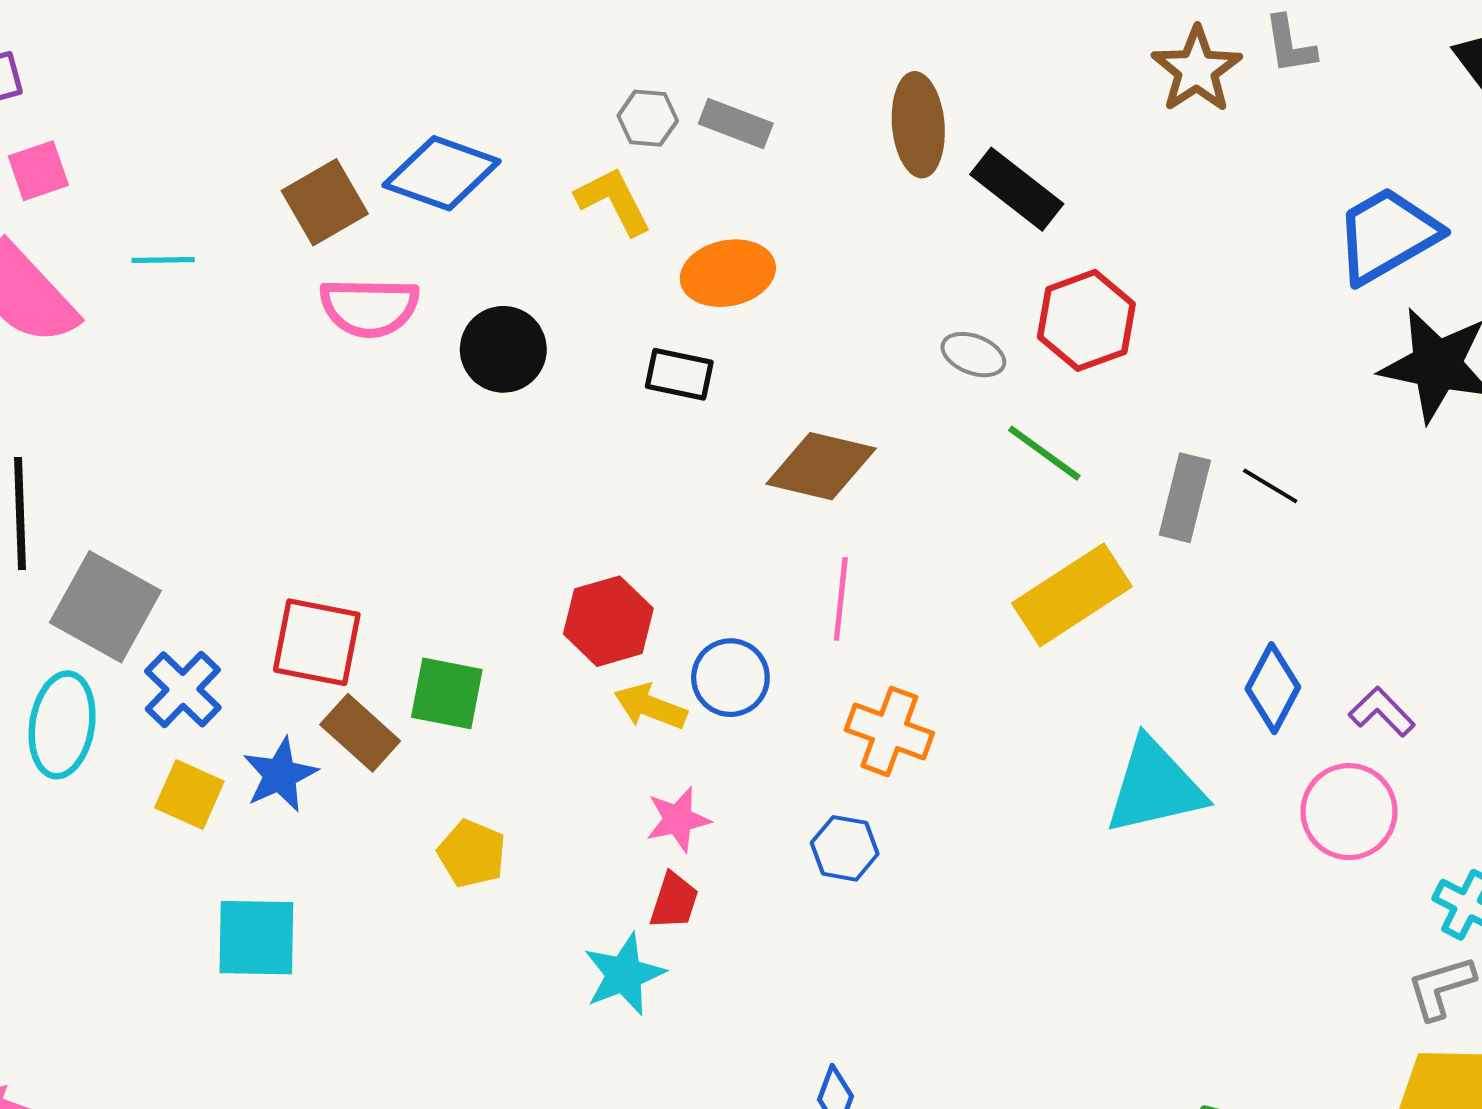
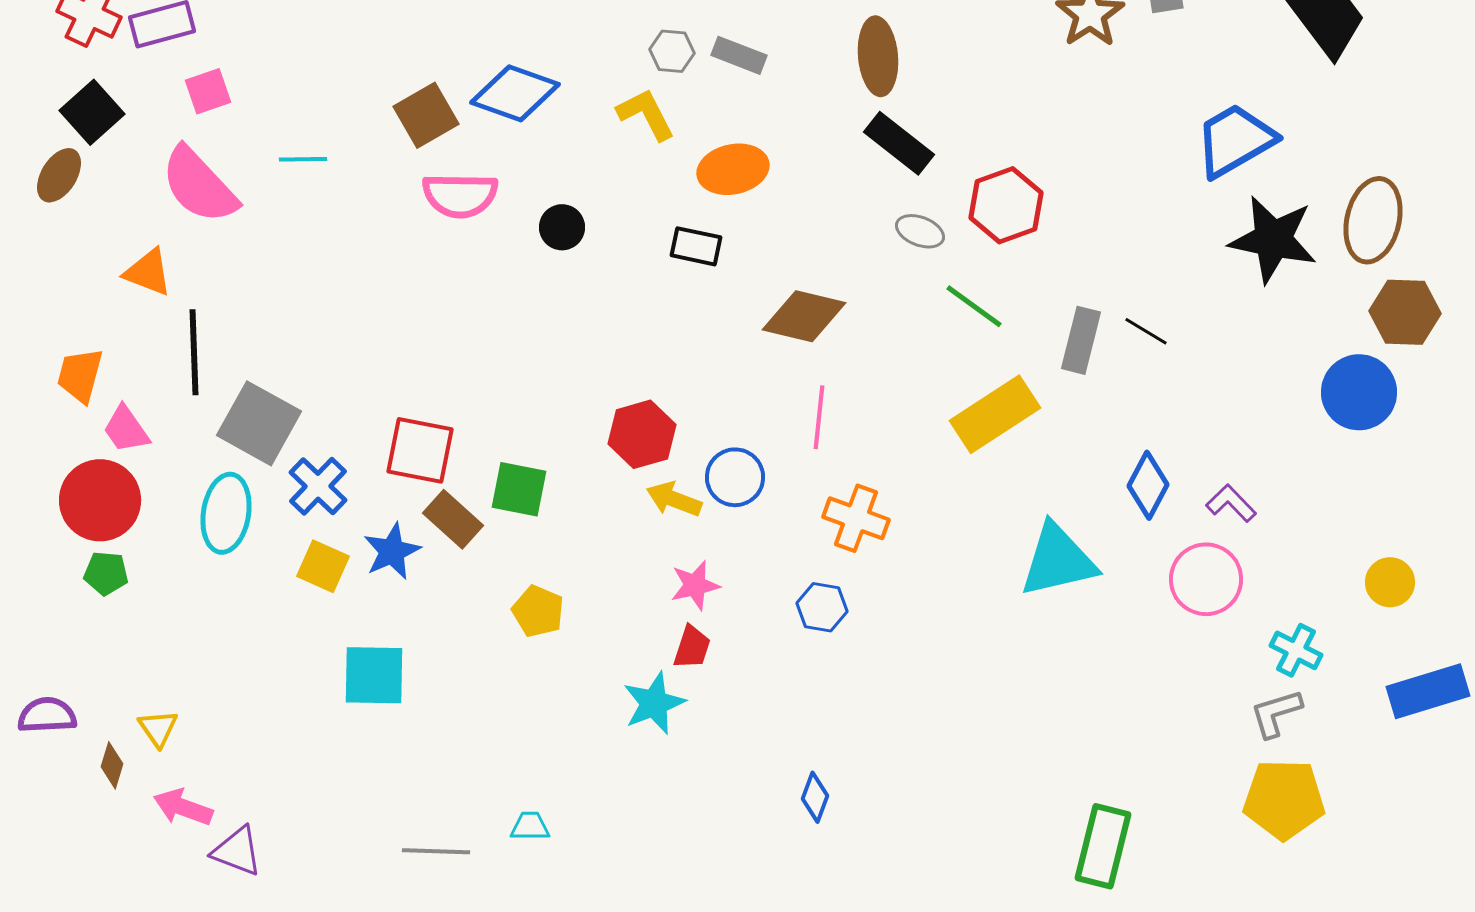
black rectangle: (1017, 189) -> (899, 143), moved
black circle: (503, 349) -> (562, 227), size x0.7

